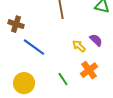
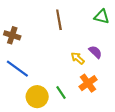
blue line: (34, 47) -> (17, 69), moved
yellow circle: (24, 83) -> (37, 97), moved

